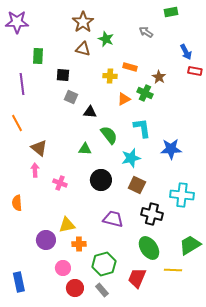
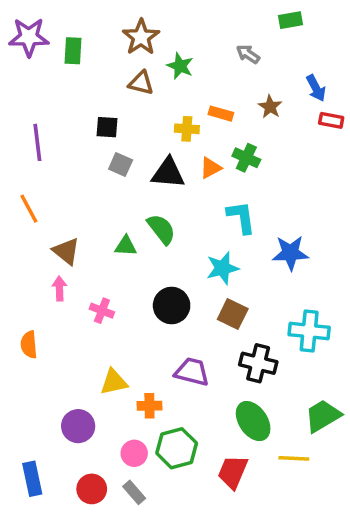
green rectangle: (38, 56) -> (73, 51), moved
brown star: (159, 77) -> (270, 107), moved
black triangle: (90, 112) -> (168, 173), moved, size x1.5
green semicircle: (109, 135) -> (161, 229), moved
green triangle: (85, 149) -> (126, 246), moved
purple circle: (46, 240) -> (78, 426), moved
orange cross: (79, 244) -> (149, 406), moved
pink circle: (63, 268) -> (134, 453), moved
red circle: (75, 288) -> (92, 489), moved
gray rectangle: (102, 290) -> (134, 492), moved

